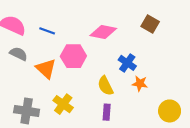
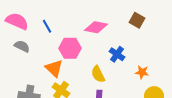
blue line: (47, 31) -> (47, 26), turned 40
orange triangle: (46, 69) -> (54, 68), moved
orange star: (140, 84) -> (142, 72), moved

